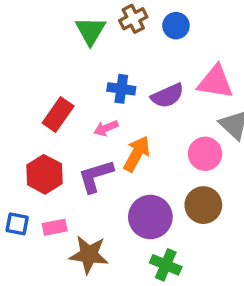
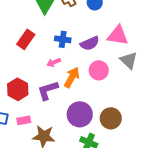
red rectangle: (58, 114) -> (26, 39), moved
pink circle: (205, 154) -> (99, 70), moved
brown circle: (203, 205) -> (111, 118), moved

